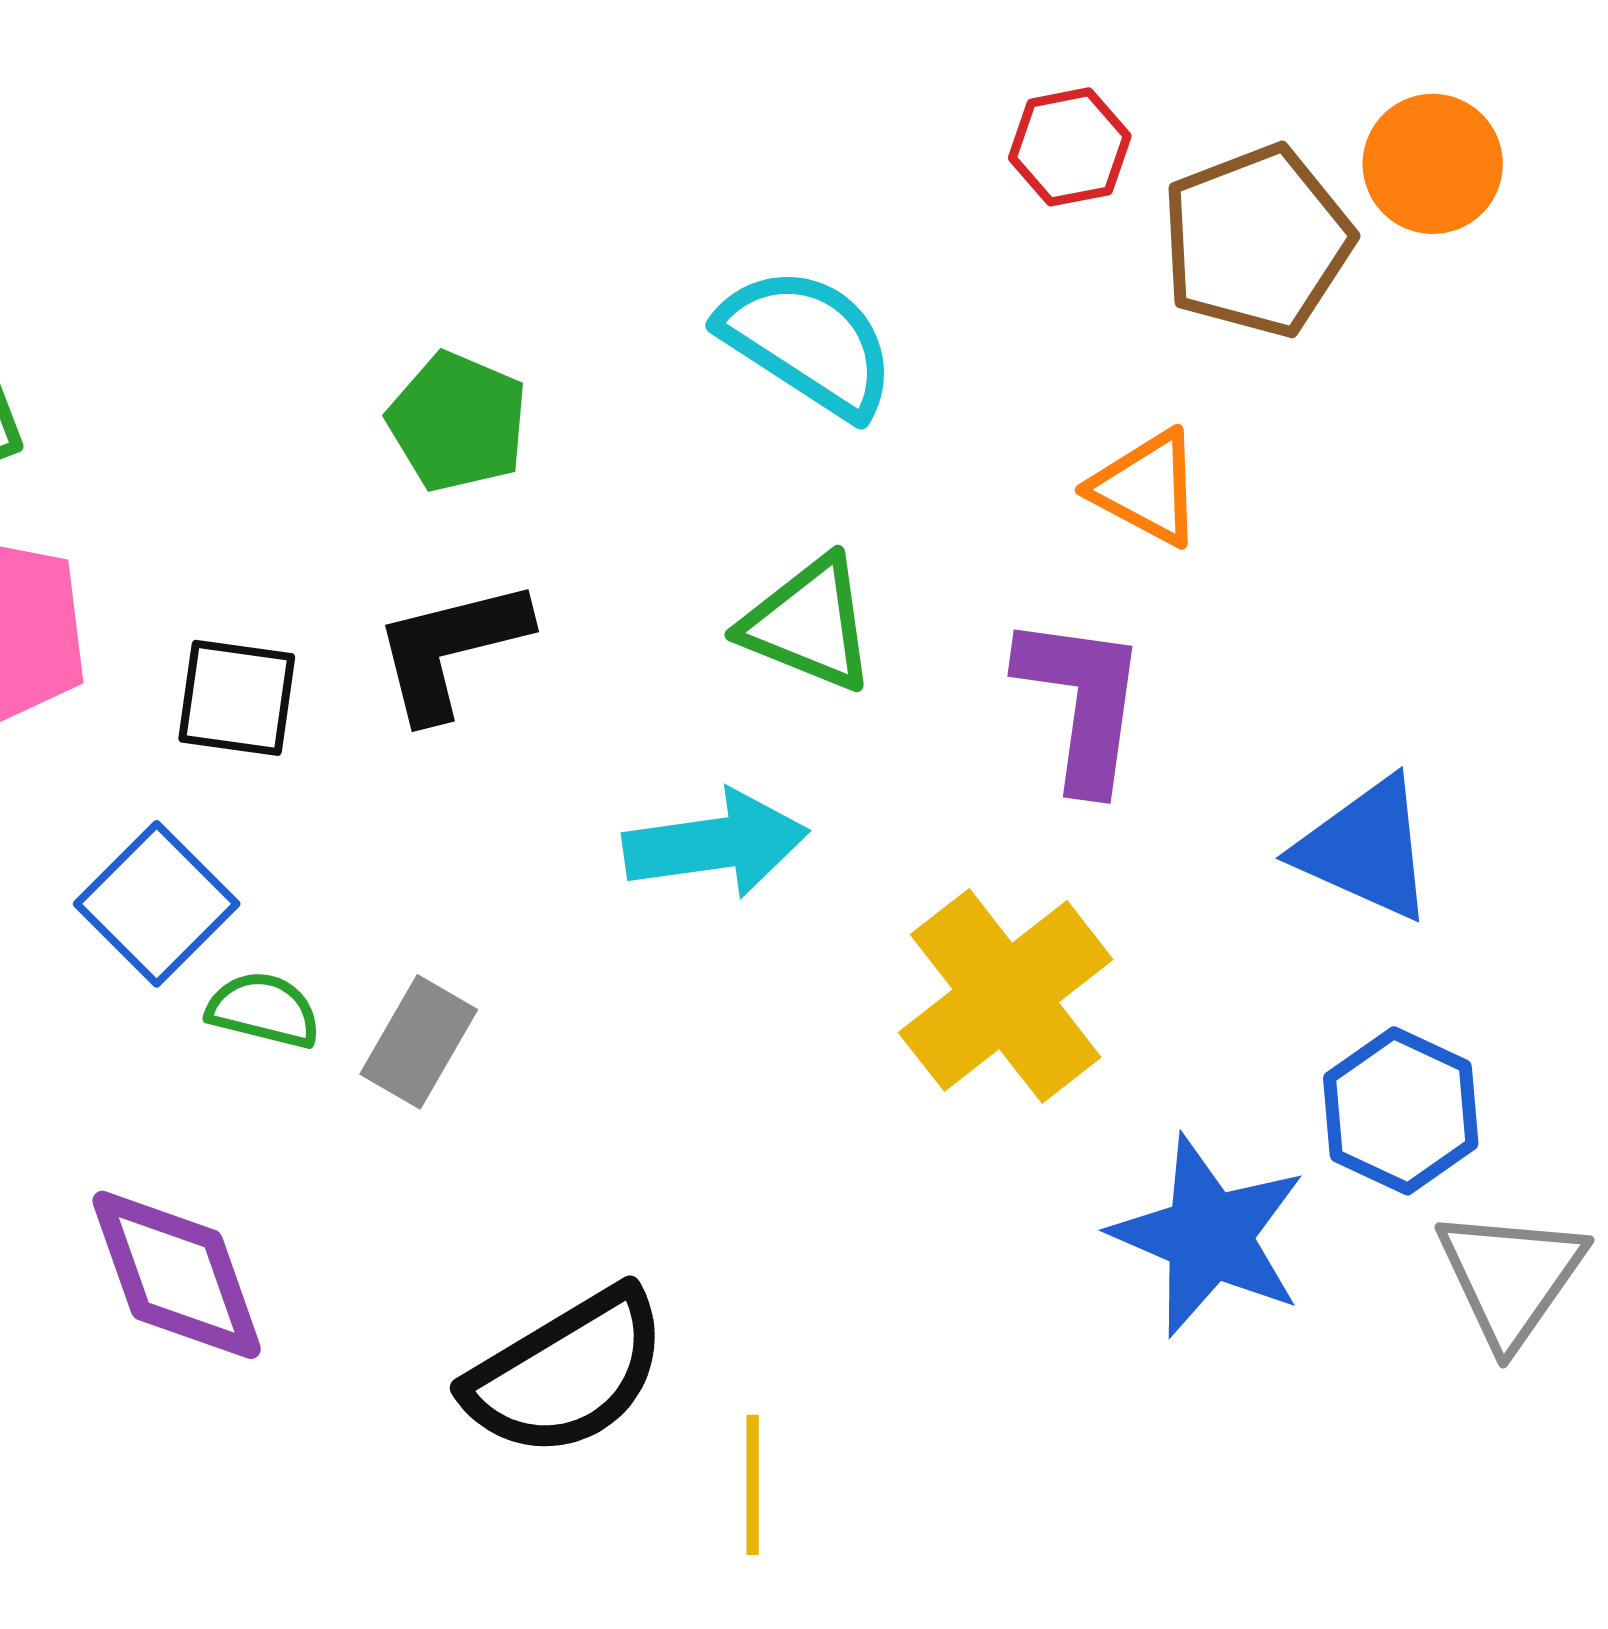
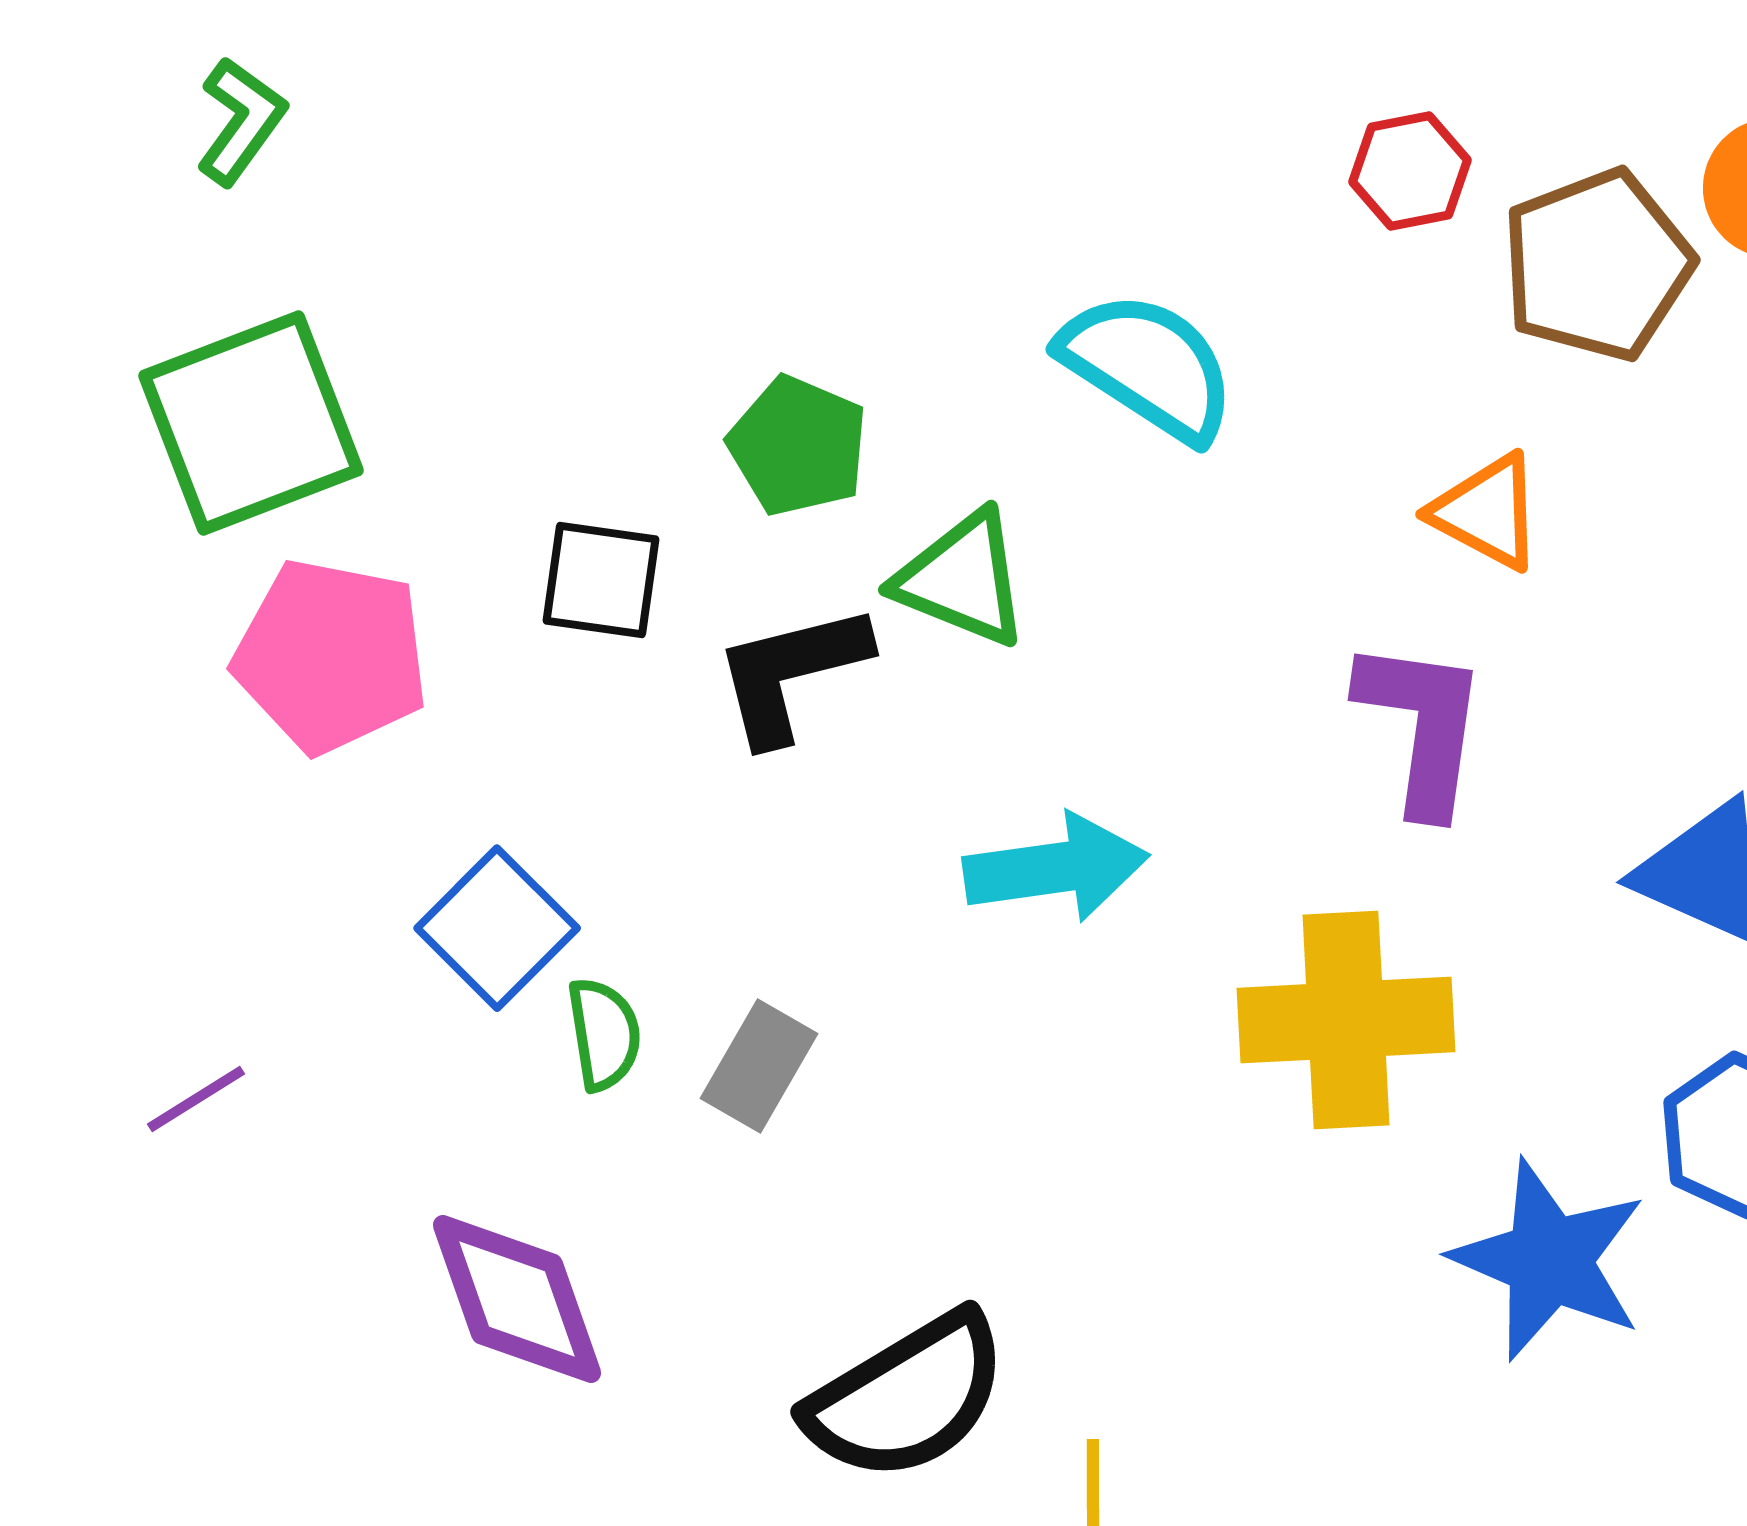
green triangle: (809, 624) -> (962, 579), moved
black square: (237, 698) -> (601, 580), moved
yellow cross: (1006, 996) -> (1346, 1020), turned 35
green semicircle: (264, 1010) -> (604, 1034), turned 67

